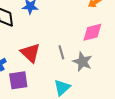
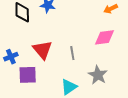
gray star: (82, 62) -> (98, 75), moved

